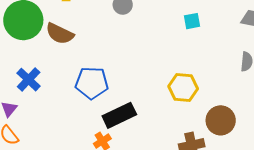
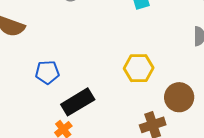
blue pentagon: (92, 83) -> (47, 72), size x0.7

